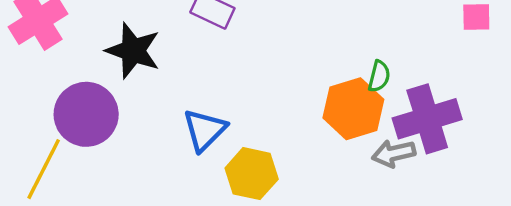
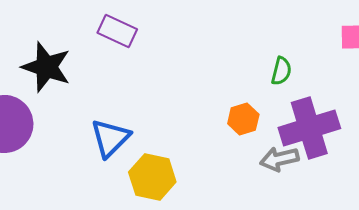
green semicircle: (379, 76) -> (281, 71), moved
orange hexagon: (353, 109) -> (243, 119), size x0.6

